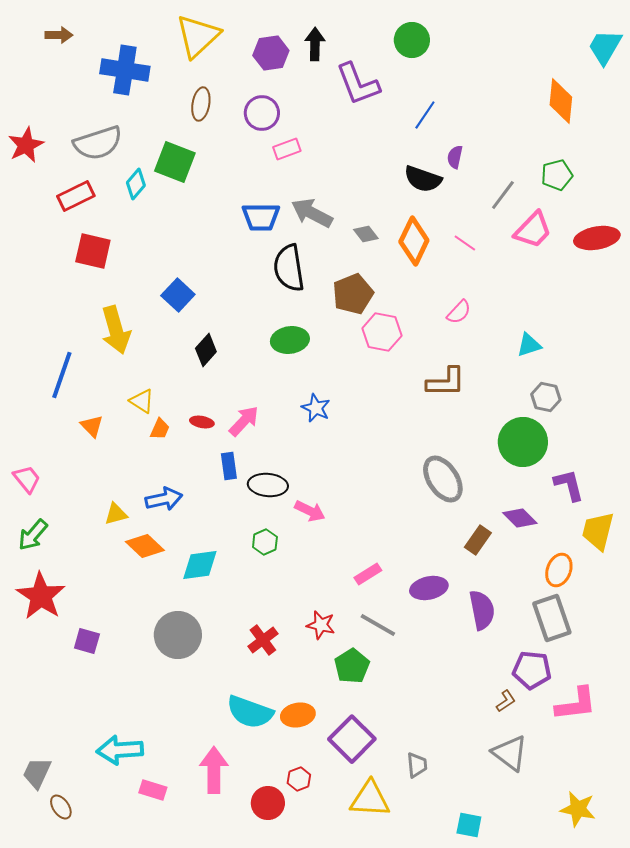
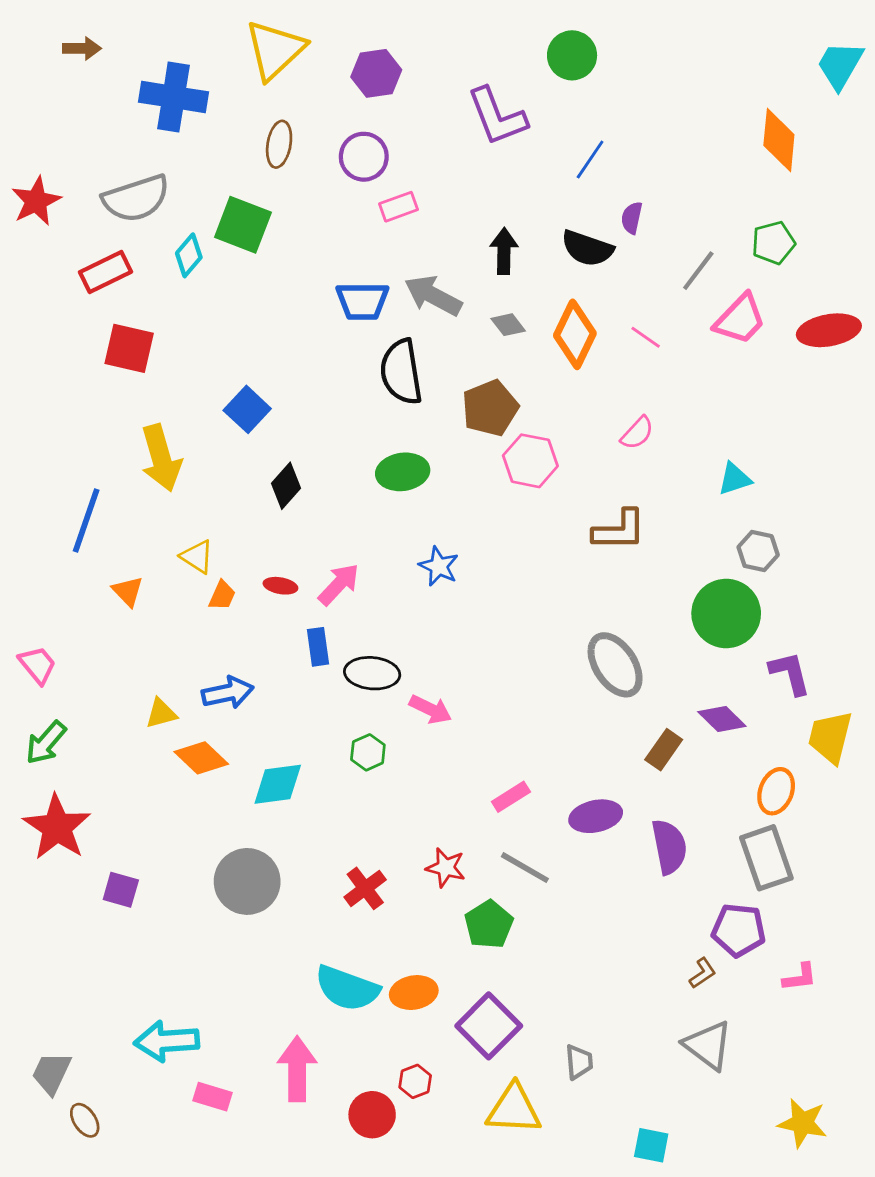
black arrow: (315, 44) -> (504, 251), moved
pink L-shape: (576, 704) -> (800, 977), size x0.6

